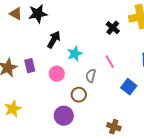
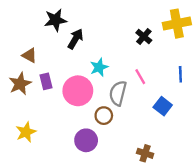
brown triangle: (16, 14) -> (29, 55), moved
black arrow: (54, 40) -> (75, 39), moved
pink circle: (57, 74) -> (78, 91), size x1.6
gray semicircle: (91, 76) -> (118, 93), size x1.5

